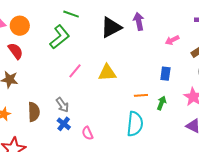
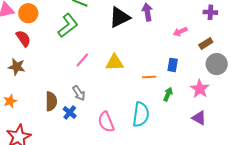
orange line: (141, 95) -> (149, 77), moved
gray arrow: (62, 105) -> (79, 93), moved
brown semicircle: (34, 112) -> (51, 101), moved
pink semicircle: (87, 133) -> (106, 122), moved, size x1.5

